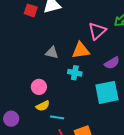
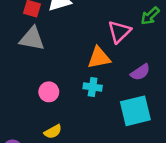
gray triangle: (52, 53) -> (32, 39), moved, size x1.5
pink circle: (39, 87) -> (49, 92), moved

